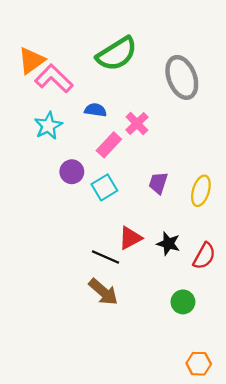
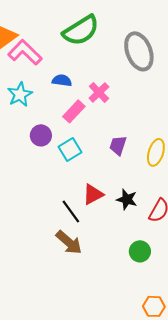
black line: (106, 257) -> (71, 211), turned 30

